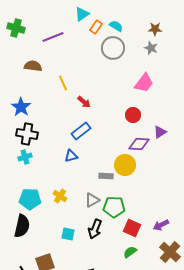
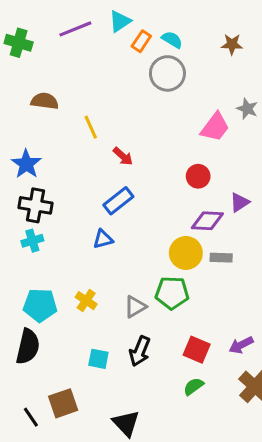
purple line: (53, 37) -> (75, 29), moved
gray star: (151, 48) -> (247, 109), moved
gray rectangle: (106, 176) -> (221, 258), moved
green pentagon: (114, 207) -> (172, 293), moved

